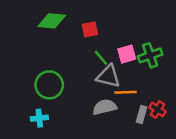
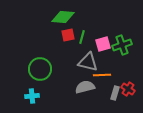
green diamond: (52, 21) -> (63, 17), moved
red square: (90, 29) -> (68, 35), moved
green line: (101, 58) -> (82, 37), moved, turned 56

